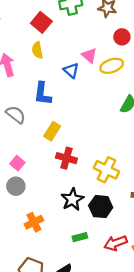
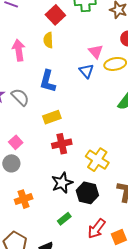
blue triangle: (71, 70) -> (86, 71), moved
yellow rectangle: (52, 131) -> (52, 117), turned 30
red cross: (66, 158) -> (62, 144), turned -36
green rectangle: (80, 237) -> (64, 219), turned -32
red arrow: (116, 243) -> (97, 229), turned -40

